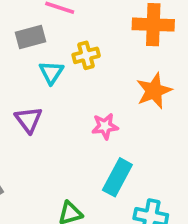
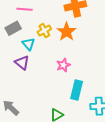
orange star: (154, 91) -> (67, 32), moved
purple triangle: (29, 120) -> (22, 63), moved

